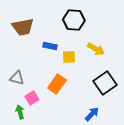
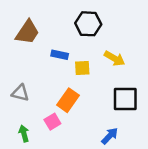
brown trapezoid: (23, 27) -> (27, 32), turned -45
black square: (105, 83) -> (125, 99), turned 35
pink square: (32, 98) -> (52, 122), moved

